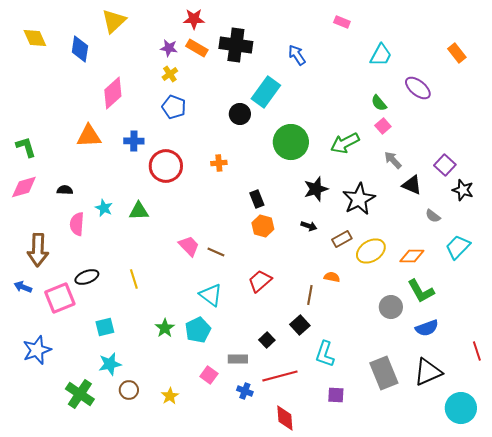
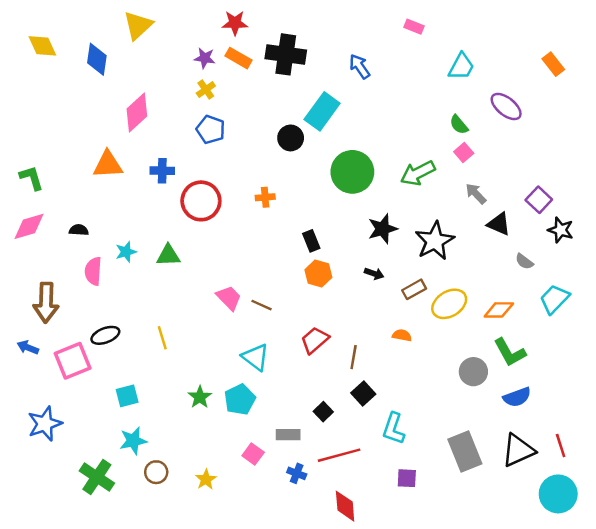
cyan star: (104, 208) -> (126, 252), turned 30
brown line: (310, 295) -> (354, 357), moved
red line: (477, 351) -> (561, 446), moved

